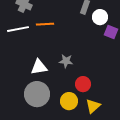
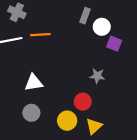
gray star: (66, 61) -> (97, 76), moved
gray circle: (37, 94) -> (31, 113), size x0.6

